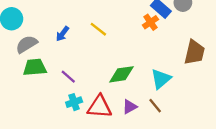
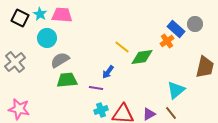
blue arrow: (62, 34) -> (108, 72), moved
green diamond: (122, 74) -> (142, 57), moved
purple line: (68, 77) -> (96, 88), turned -32

